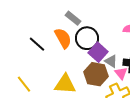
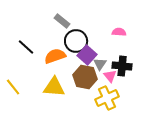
orange semicircle: (63, 38) -> (55, 56), moved, turned -80
gray triangle: (111, 61) -> (100, 64), turned 32

